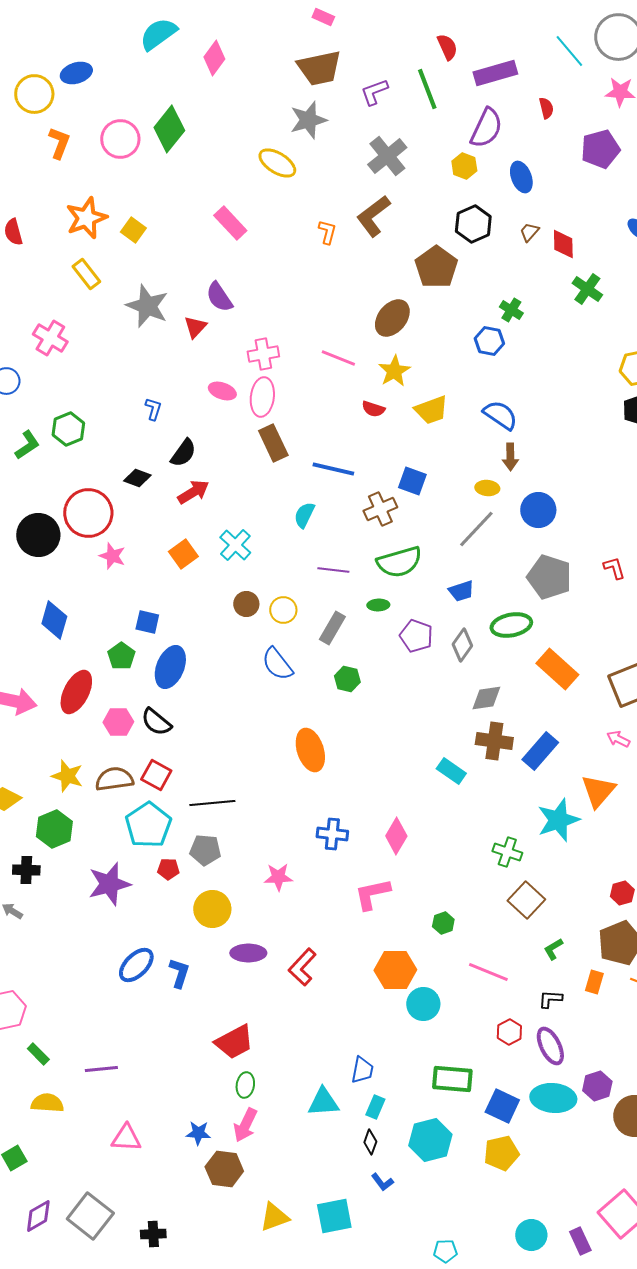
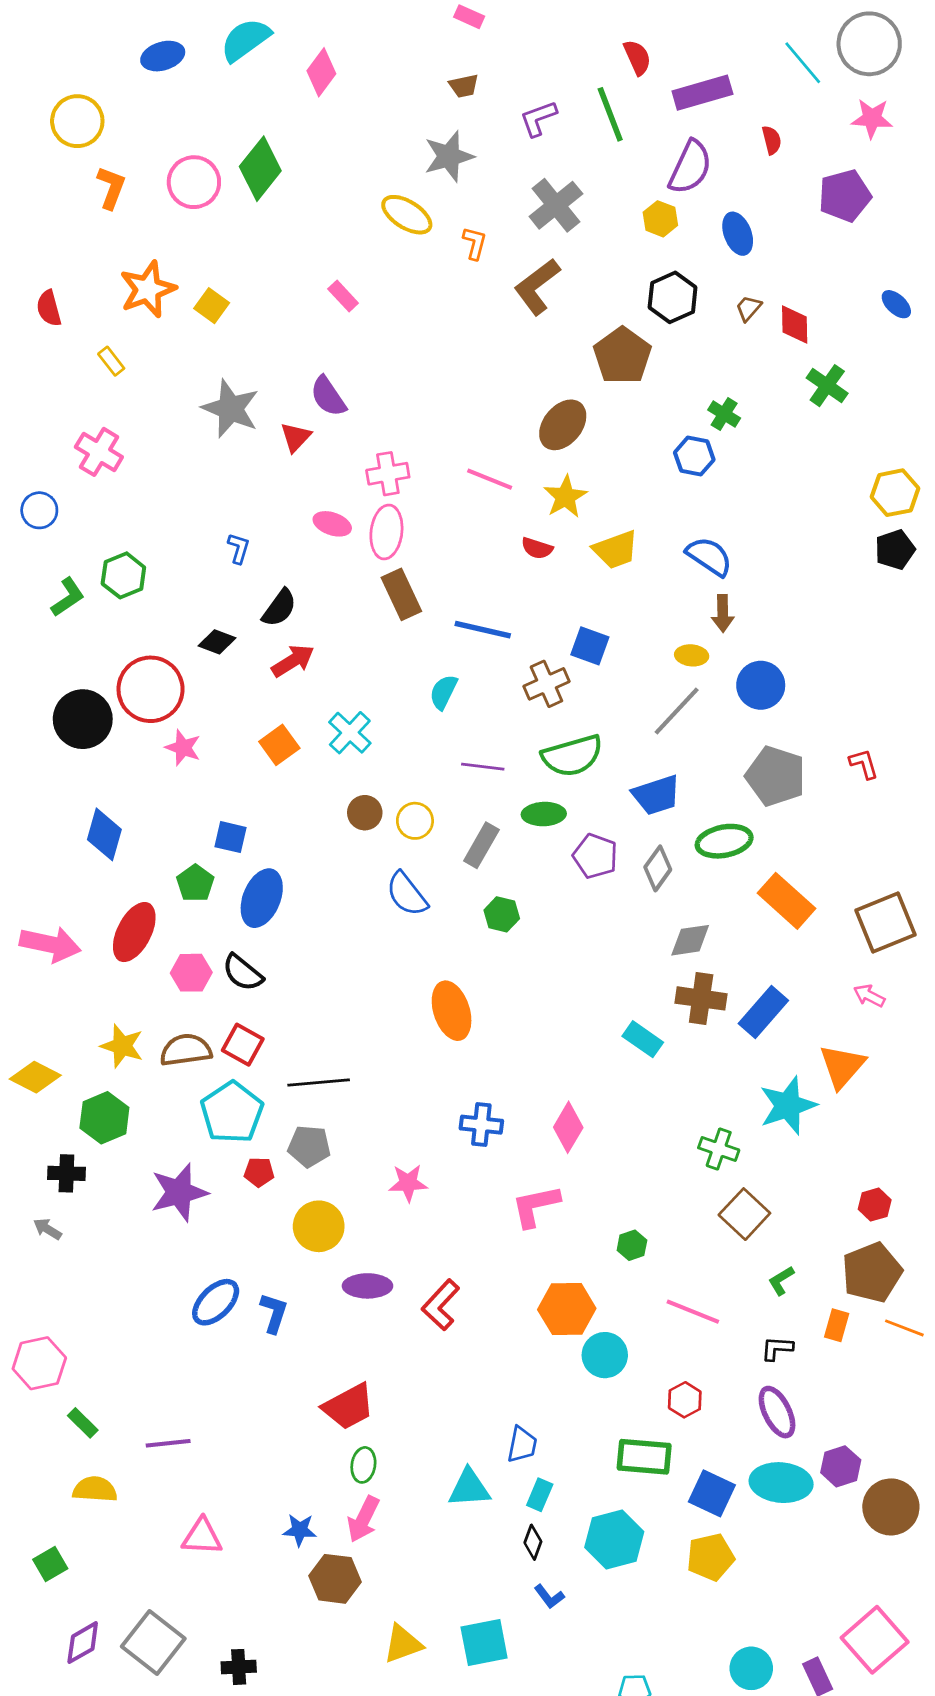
brown trapezoid: (319, 68) -> (464, 86), size x0.5
blue ellipse: (76, 73) -> (163, 56), moved
pink rectangle: (230, 223) -> (343, 296), size x0.7
orange L-shape: (327, 232) -> (475, 243), moved
yellow rectangle: (86, 274) -> (111, 361), moved, size x0.7
blue trapezoid: (461, 591) -> (656, 795), size x1.4
green ellipse: (378, 605) -> (544, 814), size x1.4
red hexagon: (509, 1032) -> (685, 1400), moved

